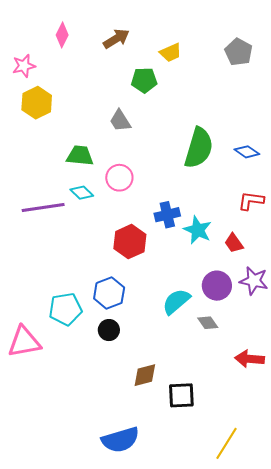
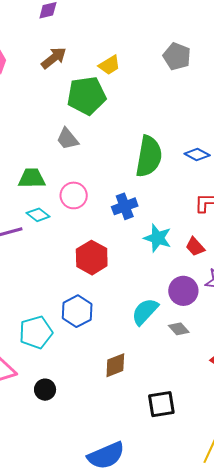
green pentagon: (144, 80) -> (87, 96), size x1.5
blue cross: (167, 215) -> (125, 206), moved
black circle: (109, 330) -> (45, 390), moved
brown diamond: (145, 375) -> (115, 365), moved

